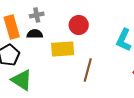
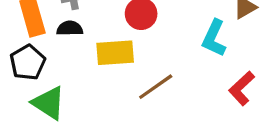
brown line: (88, 70) -> (156, 87), turned 40

